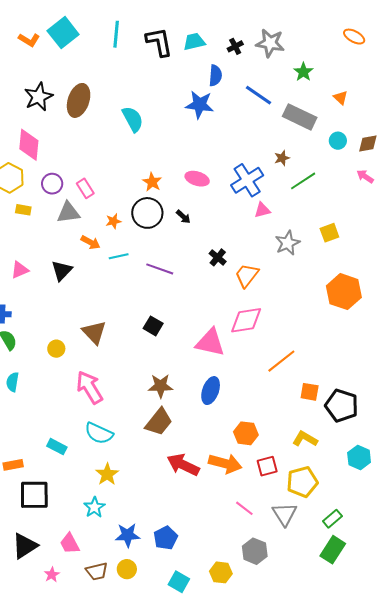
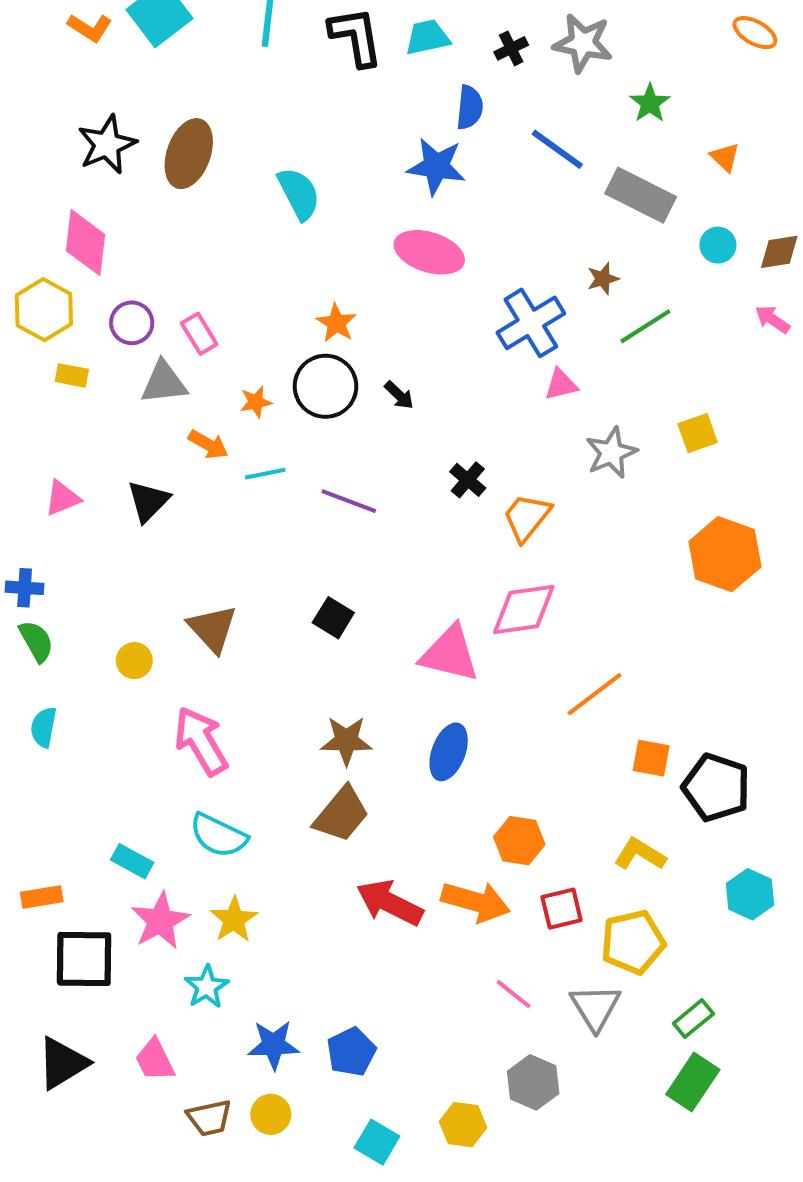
pink ellipse: (197, 179) -> (429, 252), moved, size x1.4
pink star: (52, 575) -> (160, 921), moved, size x1.8

